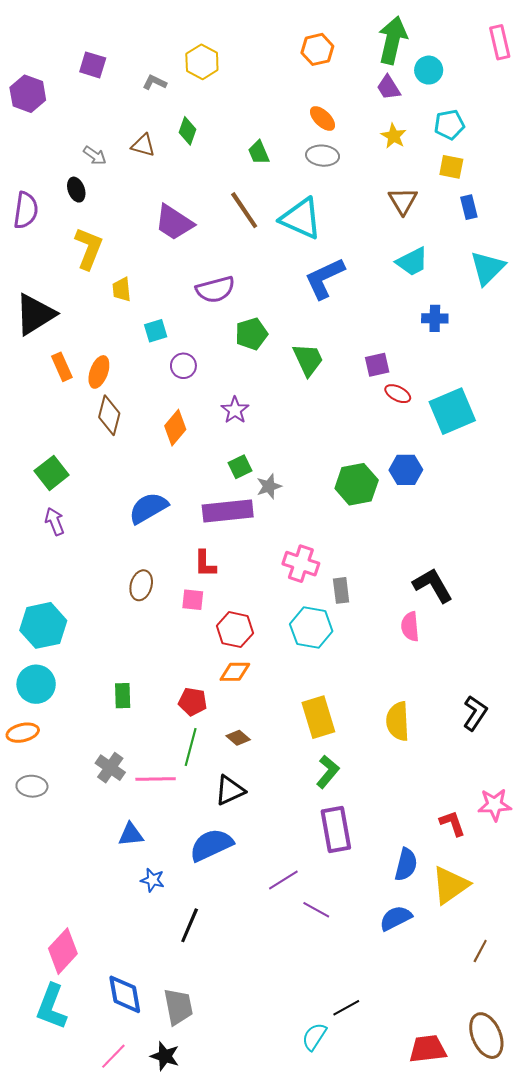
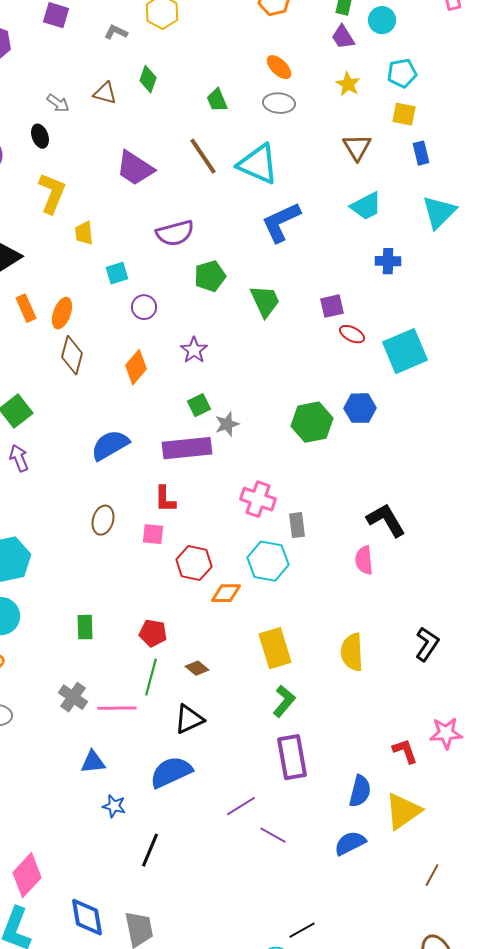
orange diamond: (235, 672) -> (226, 593), moved

